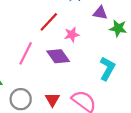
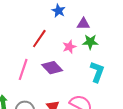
green star: (118, 28) -> (90, 42), moved
pink star: (72, 35) -> (69, 47), moved

